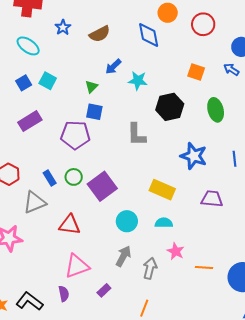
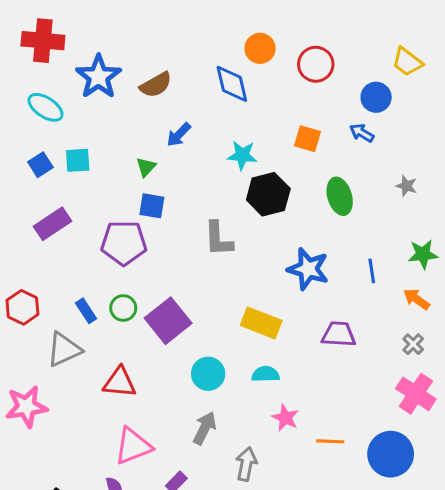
blue star: (63, 27) -> (98, 77), size x1.8
cyan square: (48, 81) -> (78, 160), turned -30
cyan star: (138, 81) -> (242, 155), moved
gray arrow: (150, 268) -> (246, 464), moved

